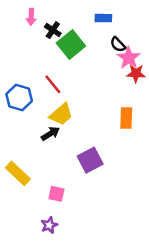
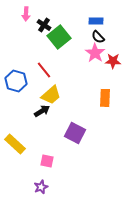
blue rectangle: (103, 18) -> (96, 21), moved
pink star: (129, 58) -> (95, 53), moved
purple square: (90, 160) -> (75, 133), turned -35

